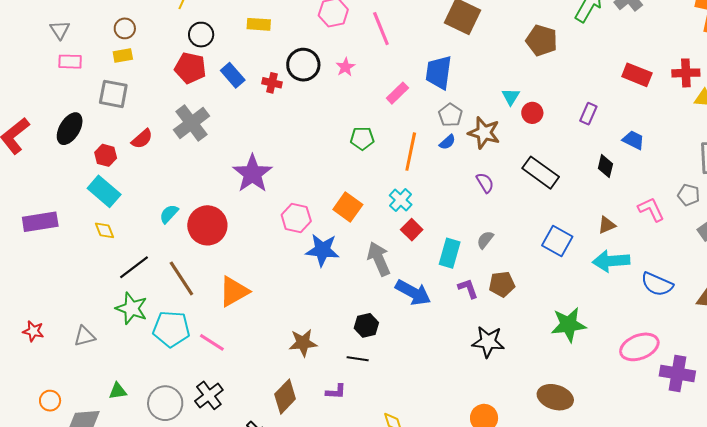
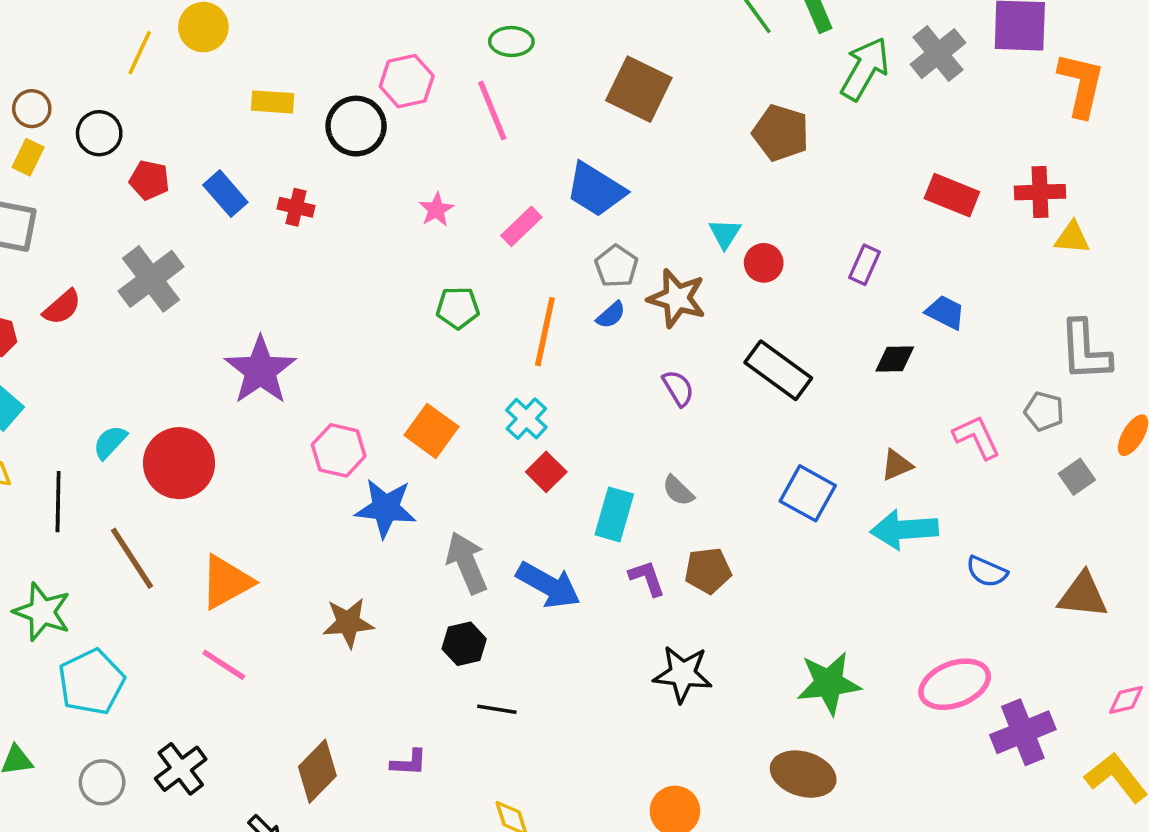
black circle: (201, 35) -> (99, 133), moved
yellow rectangle: (123, 56) -> (28, 157), turned -54
black circle: (303, 65) -> (356, 126), moved
pink star: (345, 67) -> (436, 210), moved
red pentagon: (190, 68) -> (149, 180), size x0.7
blue trapezoid: (439, 72) -> (596, 190), turned -66
black diamond: (605, 166) -> (895, 359), turned 75
gray semicircle: (485, 240) -> (678, 491), turned -84
gray arrow: (379, 259) -> (467, 563), moved
black line: (134, 267) -> (58, 502), moved, turned -52
blue semicircle: (657, 284) -> (987, 572), size x0.7
green star: (568, 325) -> (829, 683), moved
cyan pentagon: (171, 329) -> (91, 682), moved, turned -30
pink line: (212, 342) -> (224, 665), moved
brown star: (303, 343) -> (348, 623), moved
black line: (358, 359) -> (497, 709), moved
purple cross: (677, 373) -> (1023, 732), turned -32
gray circle: (165, 403) -> (102, 782), size x0.7

